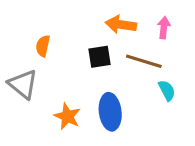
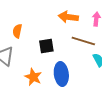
black square: (99, 57) -> (46, 46), moved

